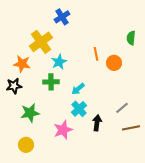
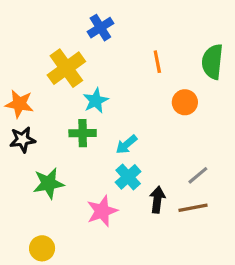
green semicircle: (131, 38) -> (212, 62), size x1.5
orange line: (96, 54) -> (157, 62), moved
orange star: (22, 64) -> (19, 104), moved
brown line: (131, 128) -> (193, 208), moved
yellow circle: (26, 145) -> (42, 248), moved

